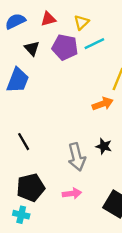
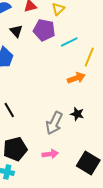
cyan line: (94, 44) -> (69, 42), moved
gray arrow: (77, 157) -> (54, 123), turned 40

